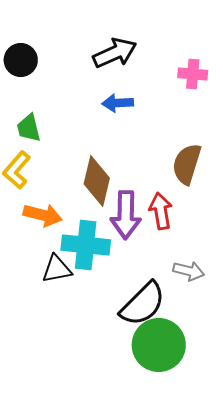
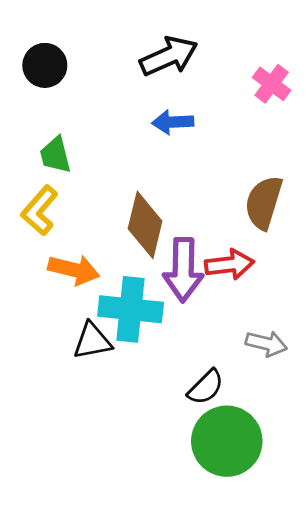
pink cross: (193, 74) -> (272, 84), turned 32
red arrow: (161, 211) -> (229, 264), turned 93
black semicircle: (143, 304) -> (206, 387), size x0.6

